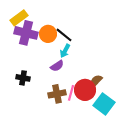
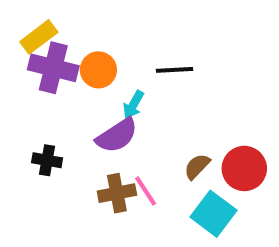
black line: (64, 35) -> (174, 70), moved, turned -42
purple semicircle: (57, 66) -> (117, 136), size x1.5
red circle: (85, 90) -> (244, 168), moved
pink line: (71, 93) -> (146, 191), turned -49

